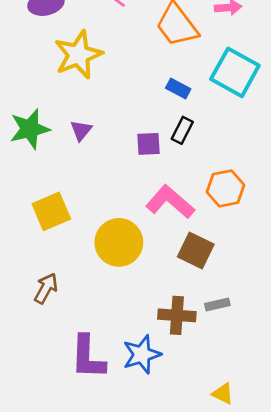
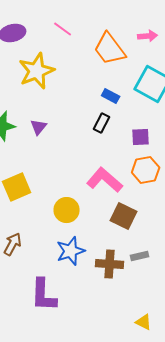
black rectangle: (182, 130) -> (102, 123), moved
purple square: (149, 144) -> (141, 137), moved
yellow circle: (119, 242) -> (67, 210), size x0.7
blue star: (142, 354) -> (71, 251), moved

